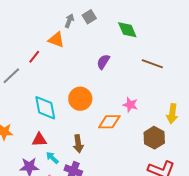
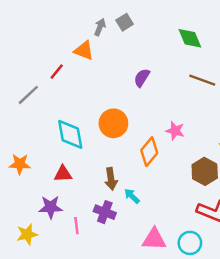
green diamond: (127, 30) -> (190, 38), moved
orange diamond: (109, 122) -> (149, 152), turned -50
cyan arrow: (52, 158) -> (132, 196), moved

